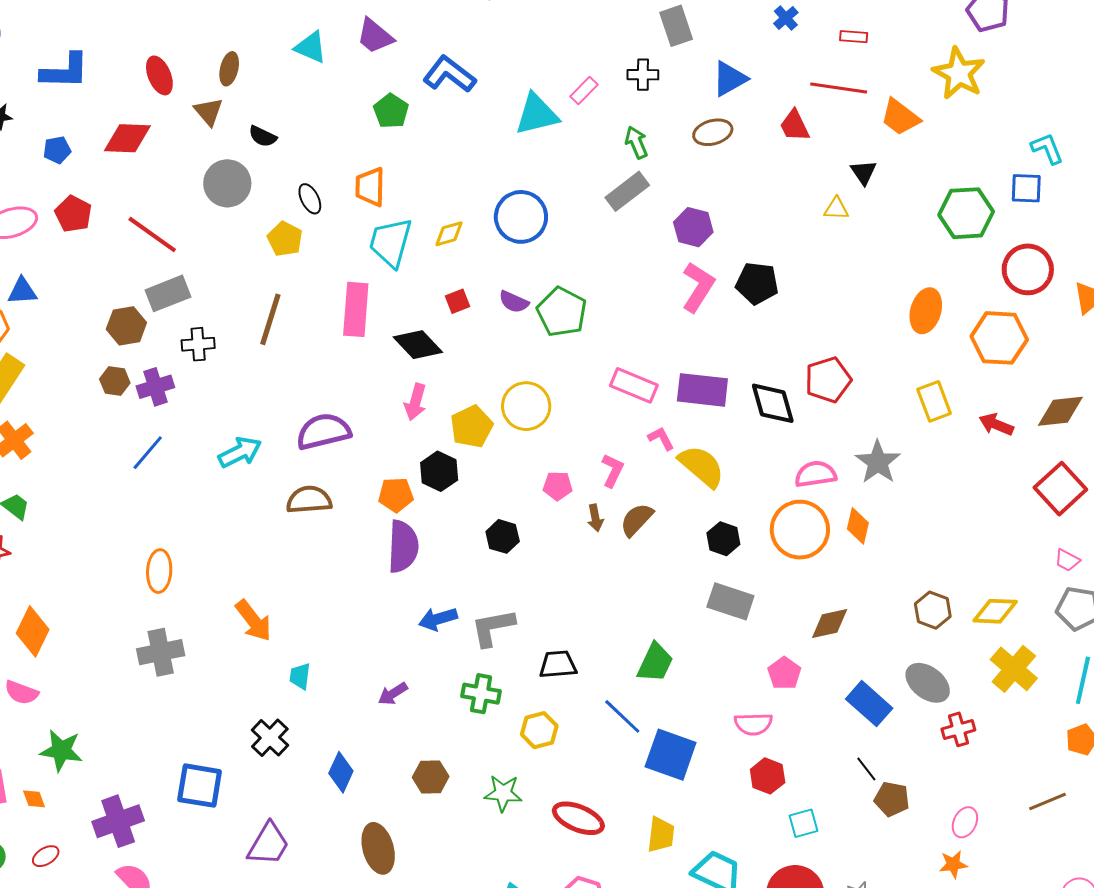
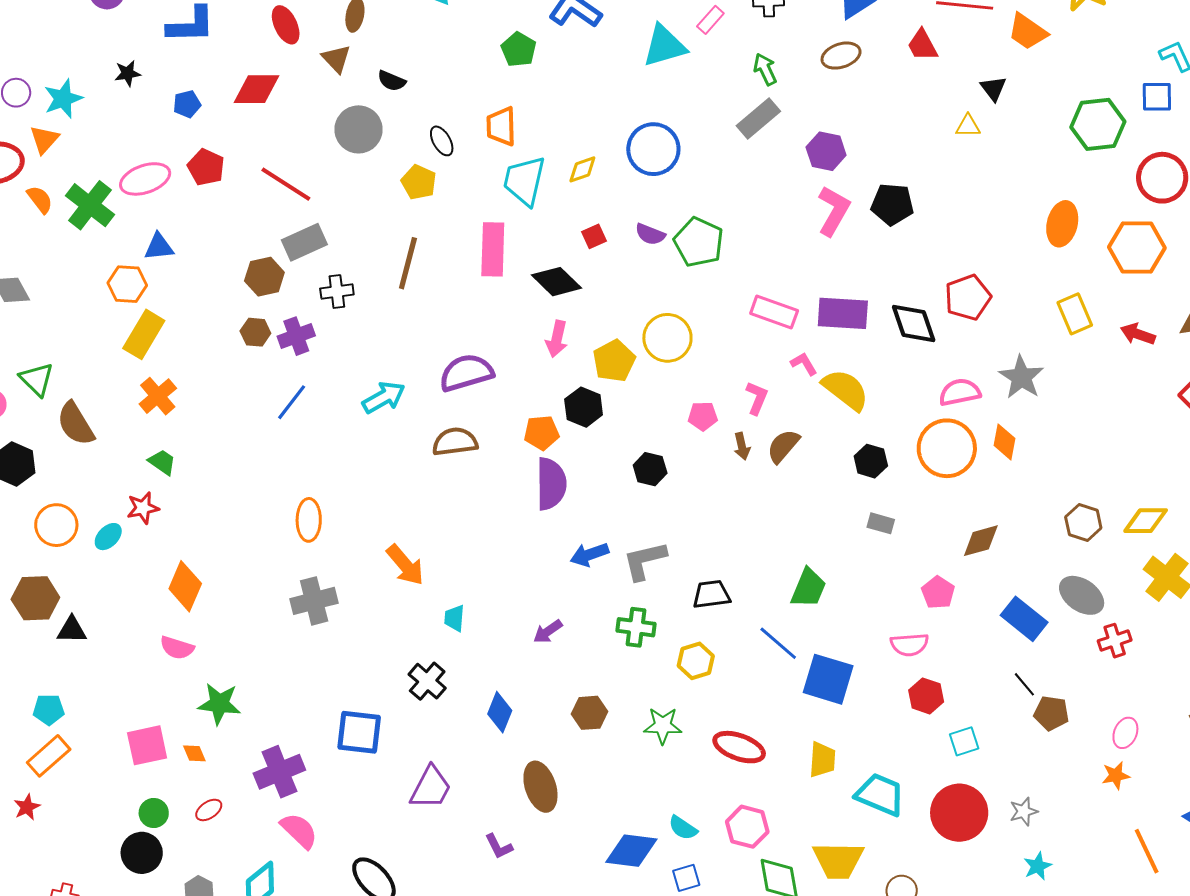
gray rectangle: (730, 601) -> (881, 523), size x0.6

